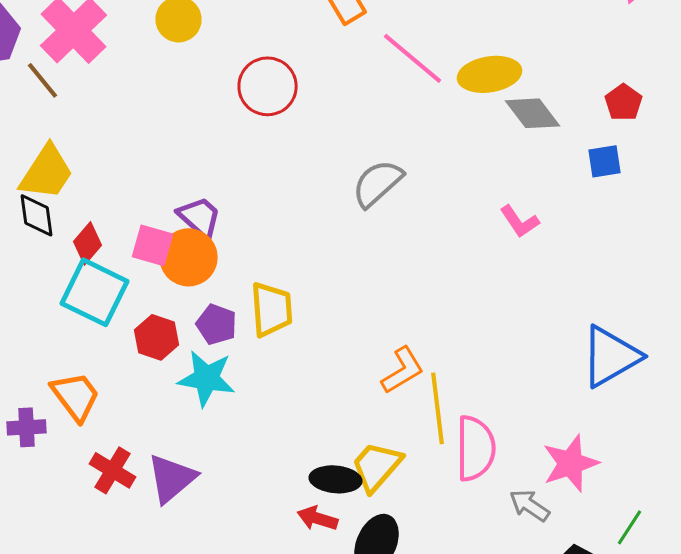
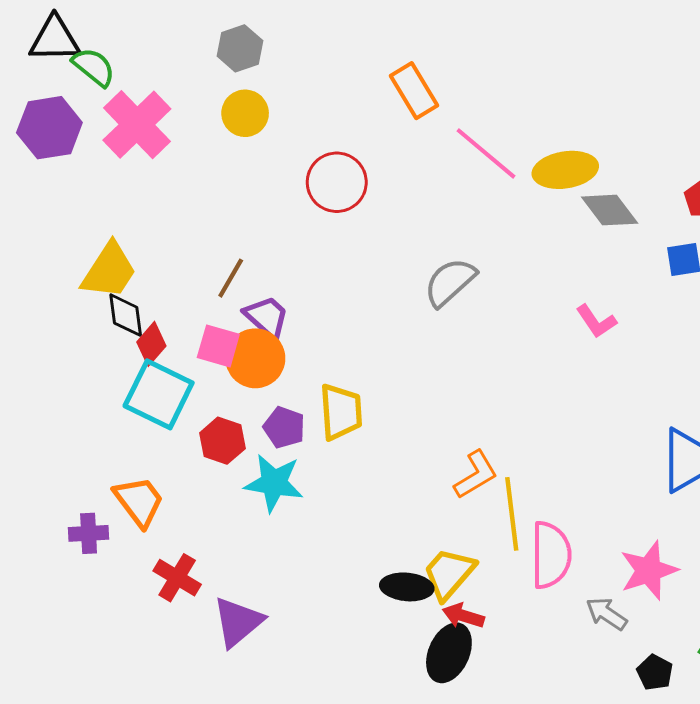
brown line: (42, 80) -> (231, 278), moved, turned 69
black diamond: (36, 215) -> (126, 315), moved
purple triangle: (172, 478) -> (238, 622), moved
red arrow: (318, 518) -> (463, 616), moved

